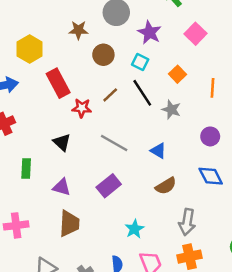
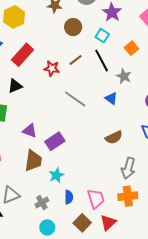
red rectangle: (58, 83) -> (23, 55), moved, turned 65
black triangle: (62, 142) -> (15, 86), moved, turned 49
blue triangle: (158, 151) -> (111, 98), moved
purple rectangle: (109, 186) -> (55, 141), moved
cyan star: (134, 229) -> (56, 175), moved

